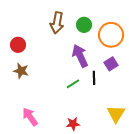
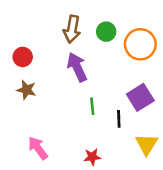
purple arrow: (80, 56) -> (77, 67), moved
purple square: (111, 64) -> (140, 97), moved, size x1.5
black line: (94, 78) -> (119, 119), moved
green line: (73, 84) -> (92, 106), turned -64

